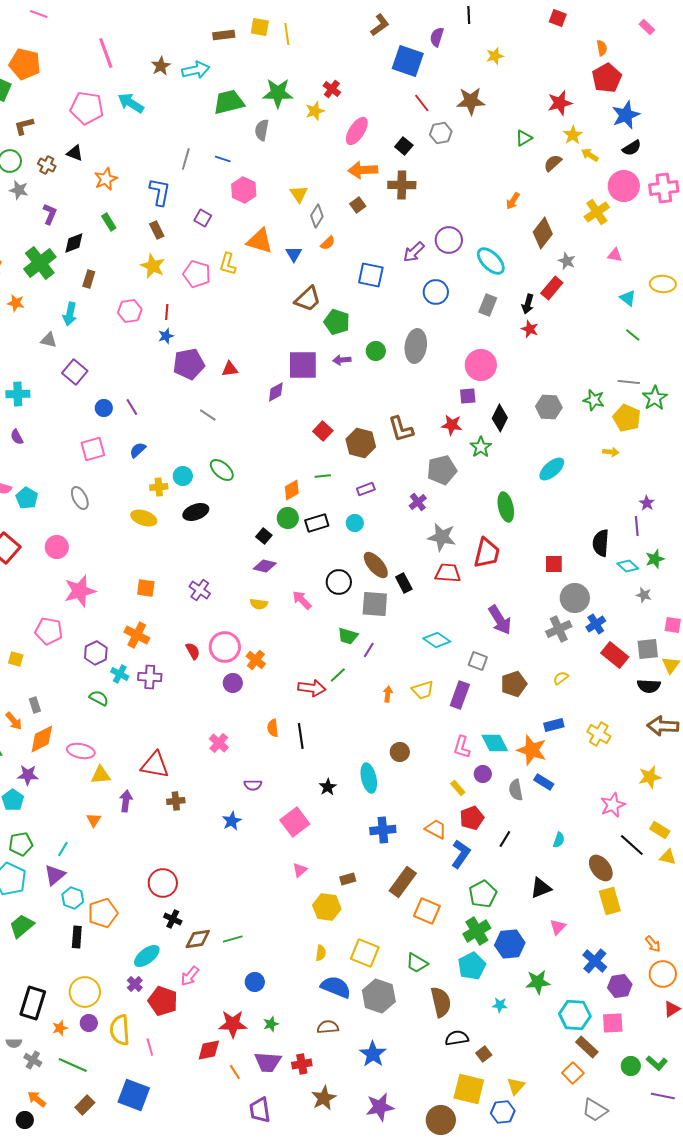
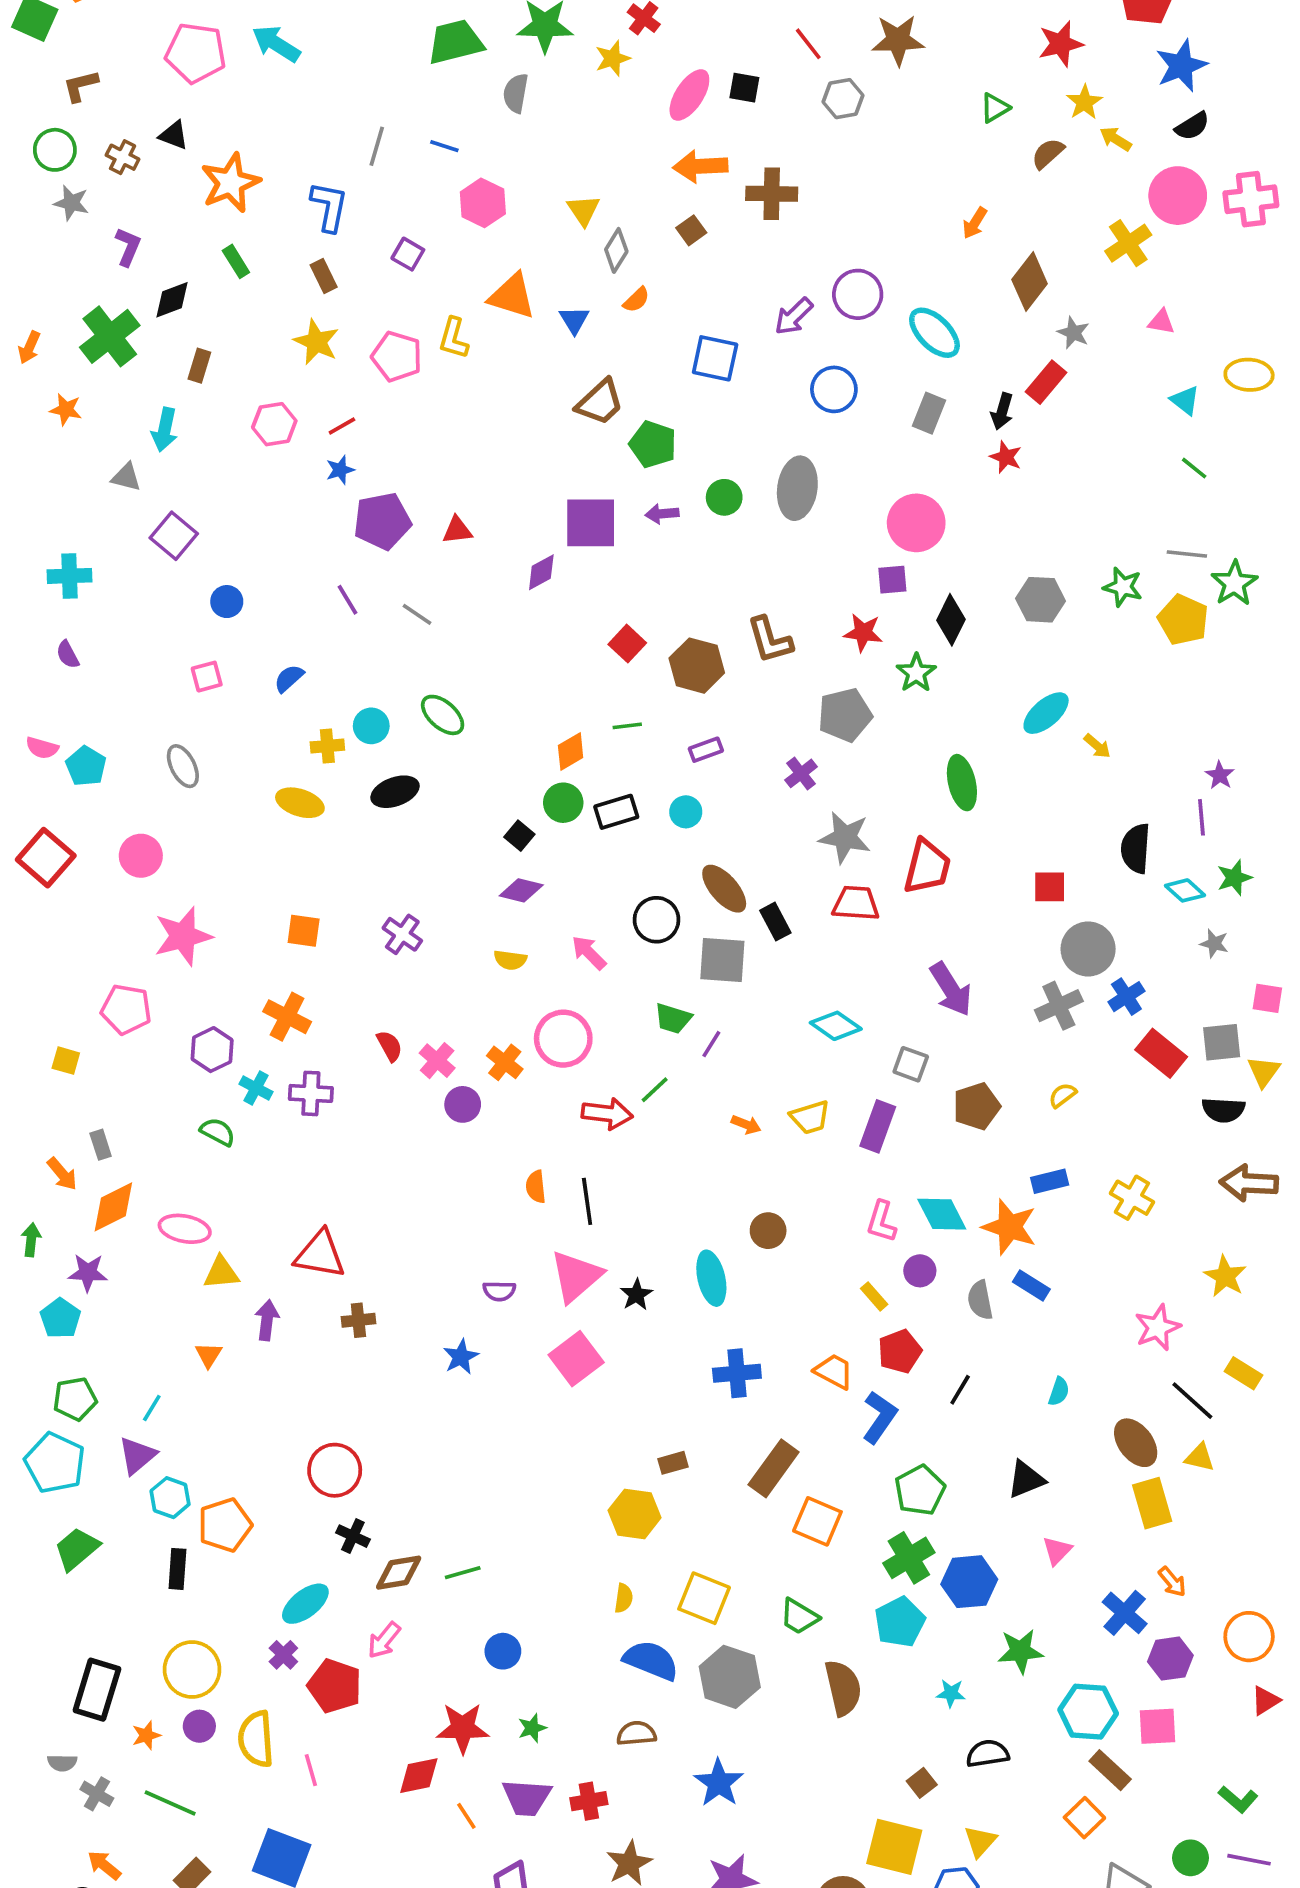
black square: (404, 146) -> (744, 88), moved, turned -30
orange star: (106, 179) -> (230, 183), size x1.4
red line: (167, 312) -> (342, 426), turned 56
purple line: (132, 407) -> (347, 600), moved
pink square: (93, 449) -> (207, 677), size x0.7
yellow arrow: (611, 452) -> (1097, 746), moved, turned 35
pink circle: (225, 647) -> (563, 1039), moved
orange arrow: (388, 694) -> (746, 1125), turned 105
pink cross: (219, 743) -> (437, 1061), moved
yellow star: (650, 777) -> (1225, 1276), turned -30
yellow triangle: (668, 857) -> (1200, 1457), moved
pink triangle: (300, 870) -> (576, 1276), moved, size x2.0
orange arrow: (653, 944) -> (1172, 1582), moved
black semicircle: (457, 1038) -> (988, 1754), moved
green circle: (631, 1066) -> (1190, 1858), moved

